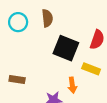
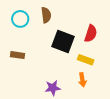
brown rectangle: (17, 80) -> (17, 55), moved
orange arrow: (72, 85) -> (82, 80), moved

